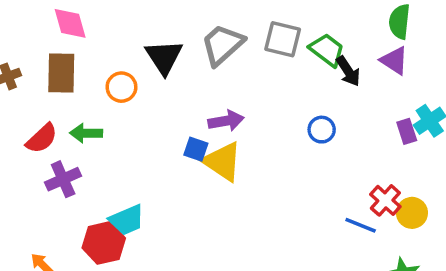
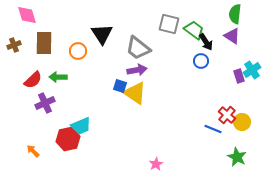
pink diamond: (70, 23) -> (27, 15), moved
gray trapezoid: (222, 45) -> (138, 48), moved, turned -100
blue circle: (322, 130) -> (201, 61), moved

